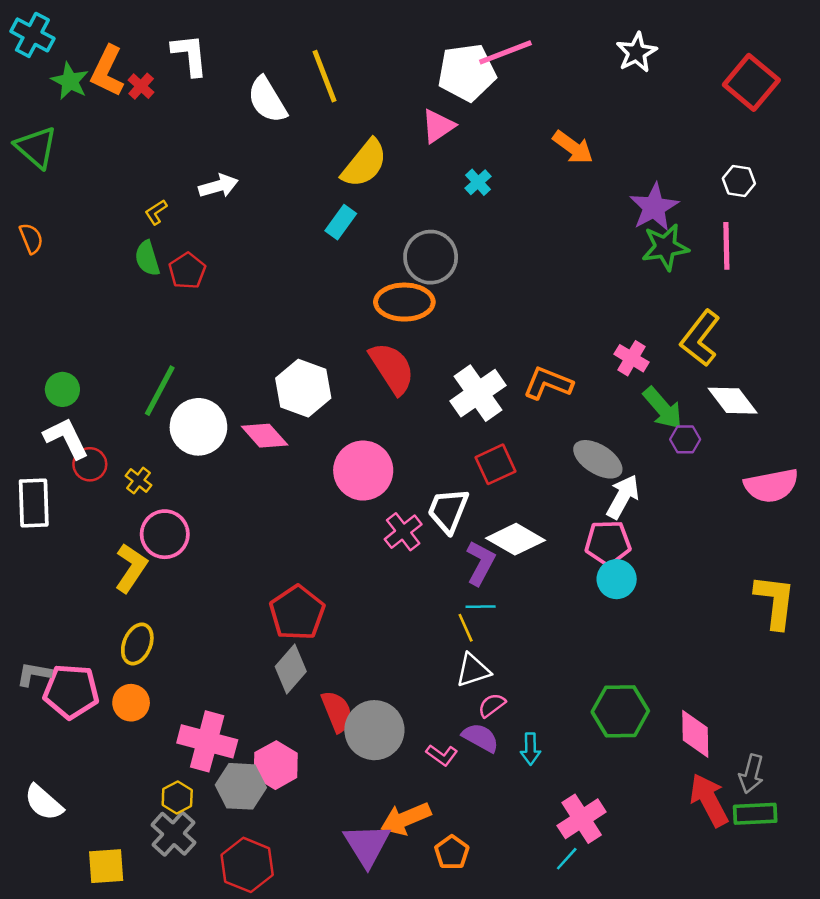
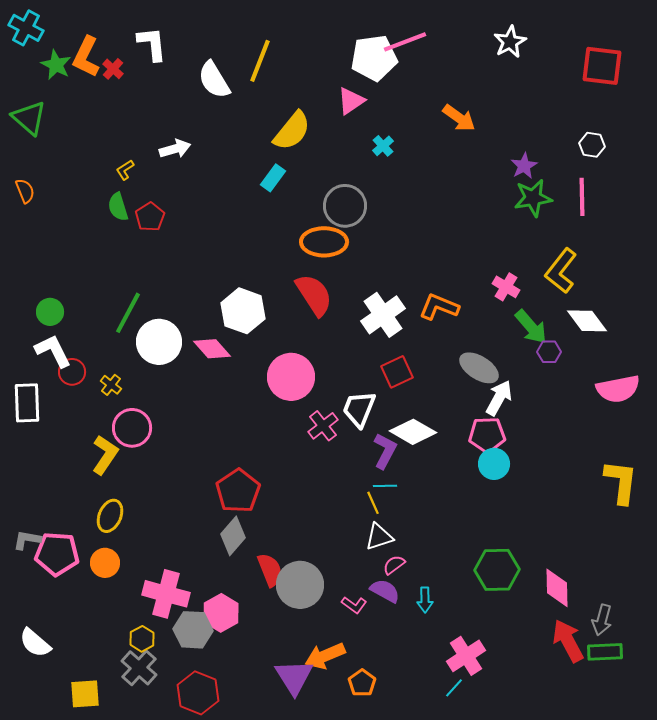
yellow line: (325, 76) -> (260, 61), turned 42
red square: (751, 82) -> (602, 66), turned -33
purple star: (654, 207) -> (524, 166), size x0.7

